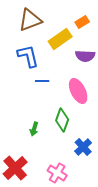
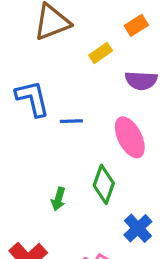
yellow rectangle: (60, 39) -> (101, 53), size x0.6
blue L-shape: (28, 56) -> (32, 98), moved

